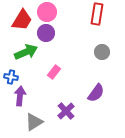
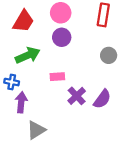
pink circle: (47, 12) -> (61, 13), moved
purple circle: (46, 33) -> (62, 37), moved
pink rectangle: (54, 72) -> (57, 77), turned 48
purple cross: (66, 111) -> (77, 96), moved

